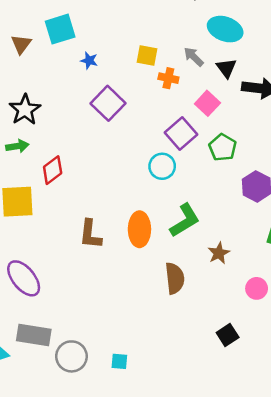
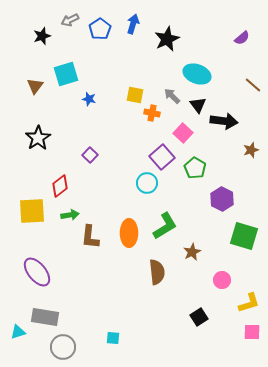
purple square: (108, 103) -> (90, 155), moved, size x0.6
green arrow: (17, 146) -> (70, 215), moved
gray circle: (71, 356) -> (63, 347), moved

